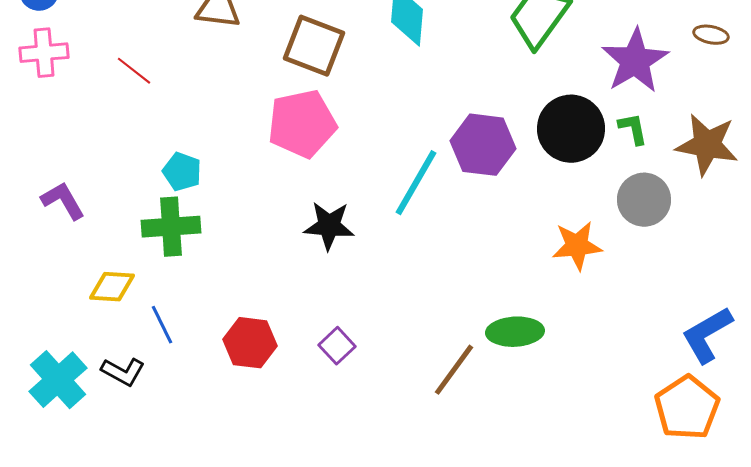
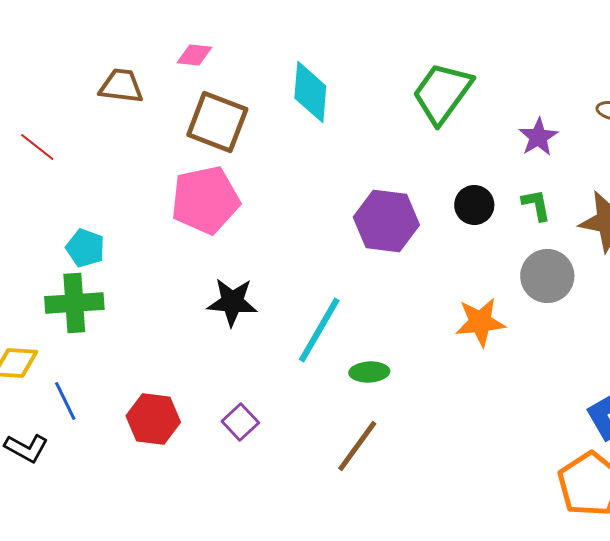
purple star: (635, 61) -> (538, 137), size x0.6
black circle: (571, 129) -> (474, 205), size x0.6
cyan line: (416, 183) -> (319, 330), moved
green ellipse: (515, 332) -> (369, 372), moved, size x0.7

